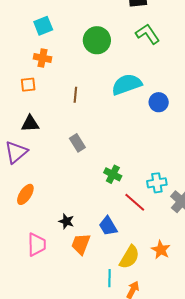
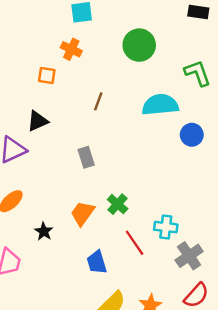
green L-shape: (148, 34) -> (197, 73), moved
black triangle: (30, 124) -> (38, 121), turned -36
black star: (66, 221) -> (44, 231), moved
orange trapezoid: (81, 244) -> (83, 213), moved

